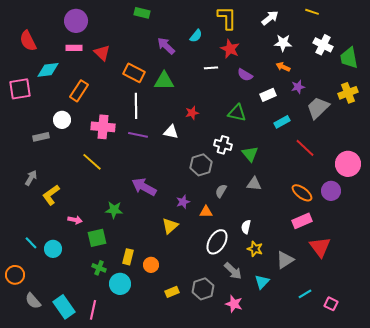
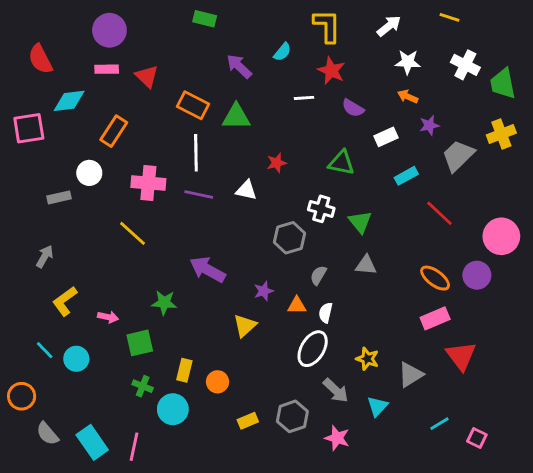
yellow L-shape: (51, 195) -> (65, 301), moved
white semicircle: (246, 227) -> (326, 313), moved

